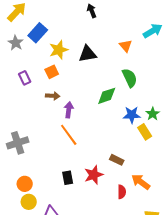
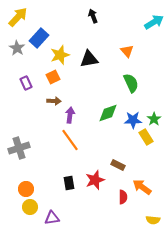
cyan arrow: (153, 31) -> (154, 22), moved
green diamond: (107, 96) -> (108, 113), moved

